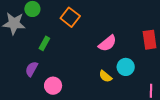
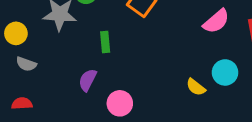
green rectangle: (44, 43) -> (105, 42), turned -32
pink semicircle: (107, 43) -> (216, 21), moved

